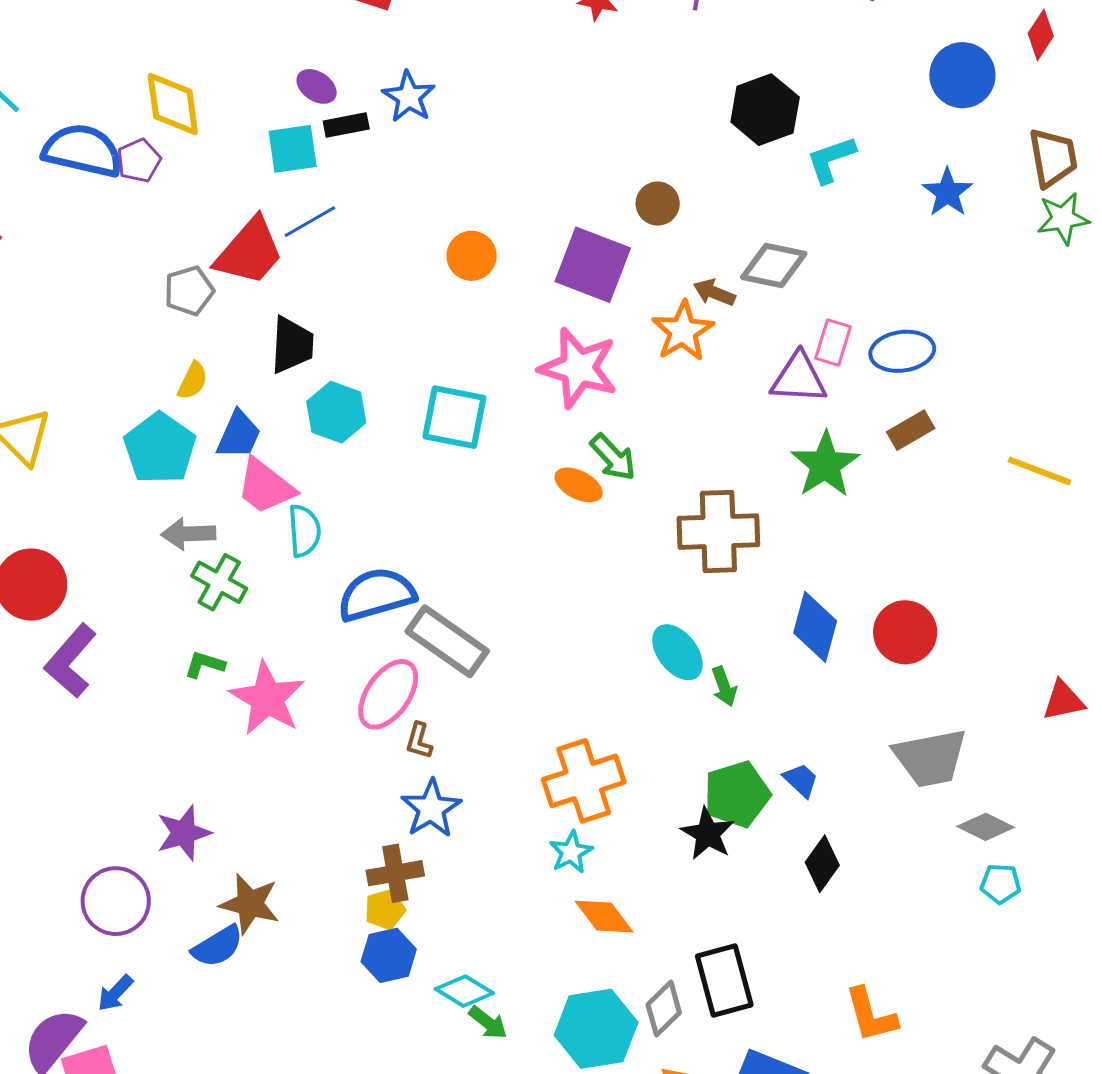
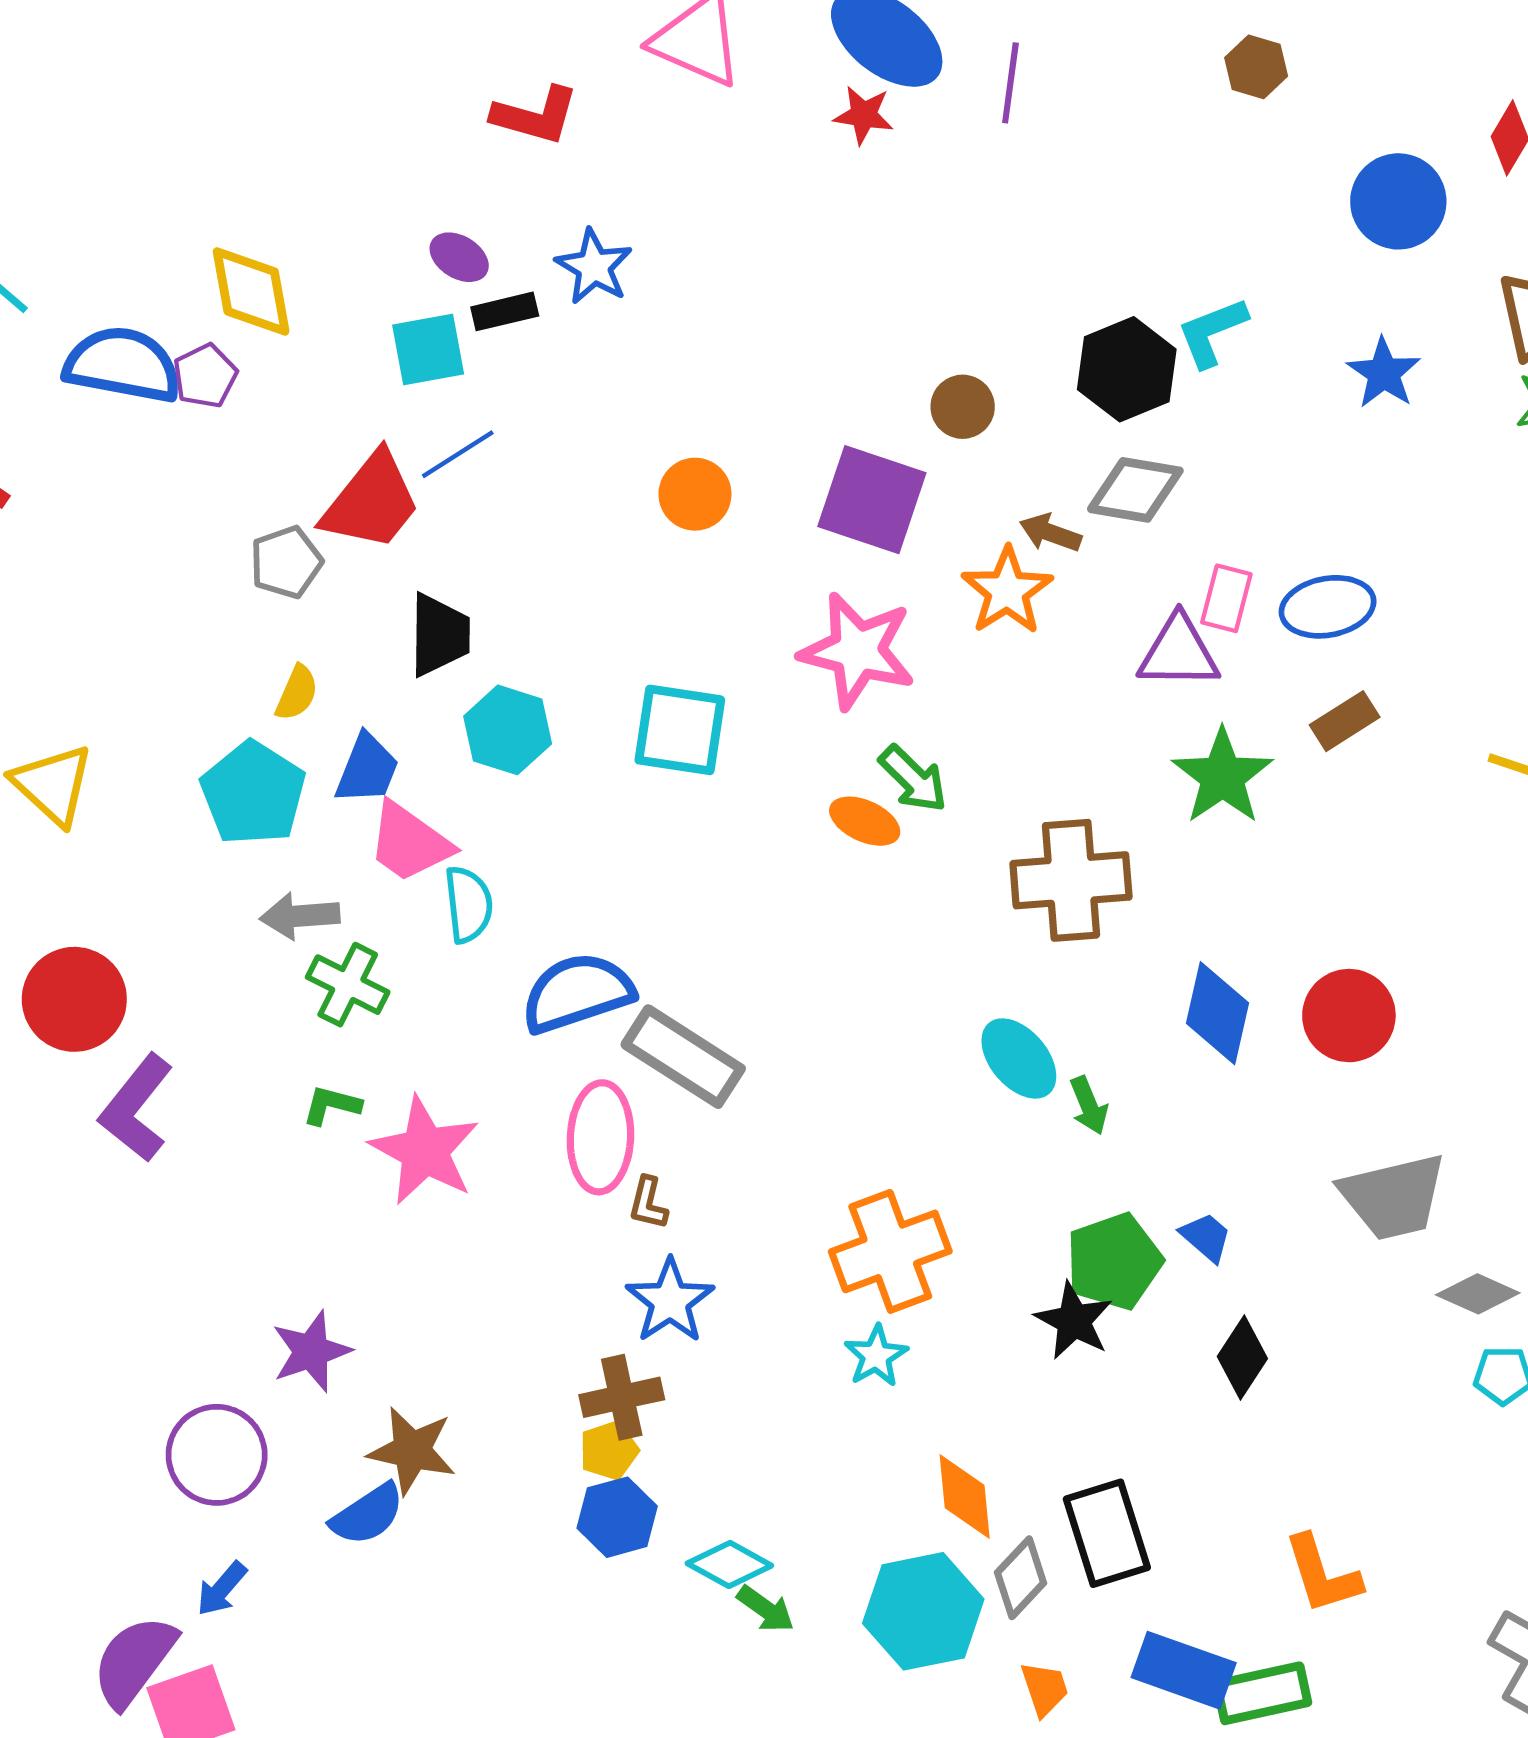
black hexagon: (765, 110) -> (1127, 369), moved
pink ellipse: (388, 694) -> (600, 1137), turned -30
orange diamond: (604, 917) -> (965, 1496), moved, turned 34

